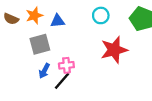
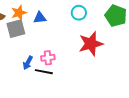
gray square: (40, 44) -> (16, 29), moved
black line: (62, 81) -> (44, 72), turned 60

